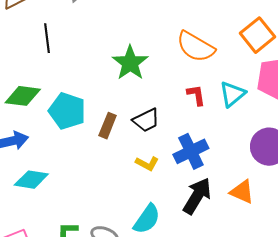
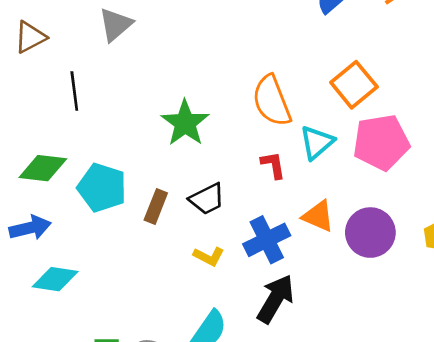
orange semicircle: (196, 47) -> (272, 101), turned 39
cyan triangle: (232, 94) -> (317, 142), moved
orange triangle: (242, 192) -> (318, 216), moved

